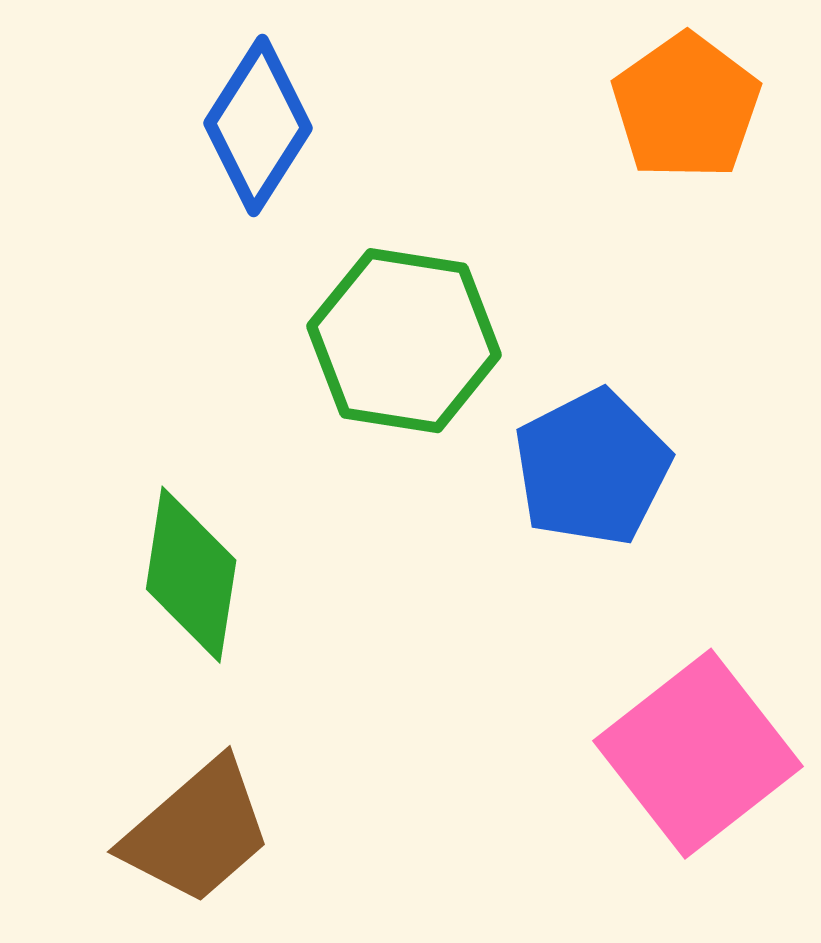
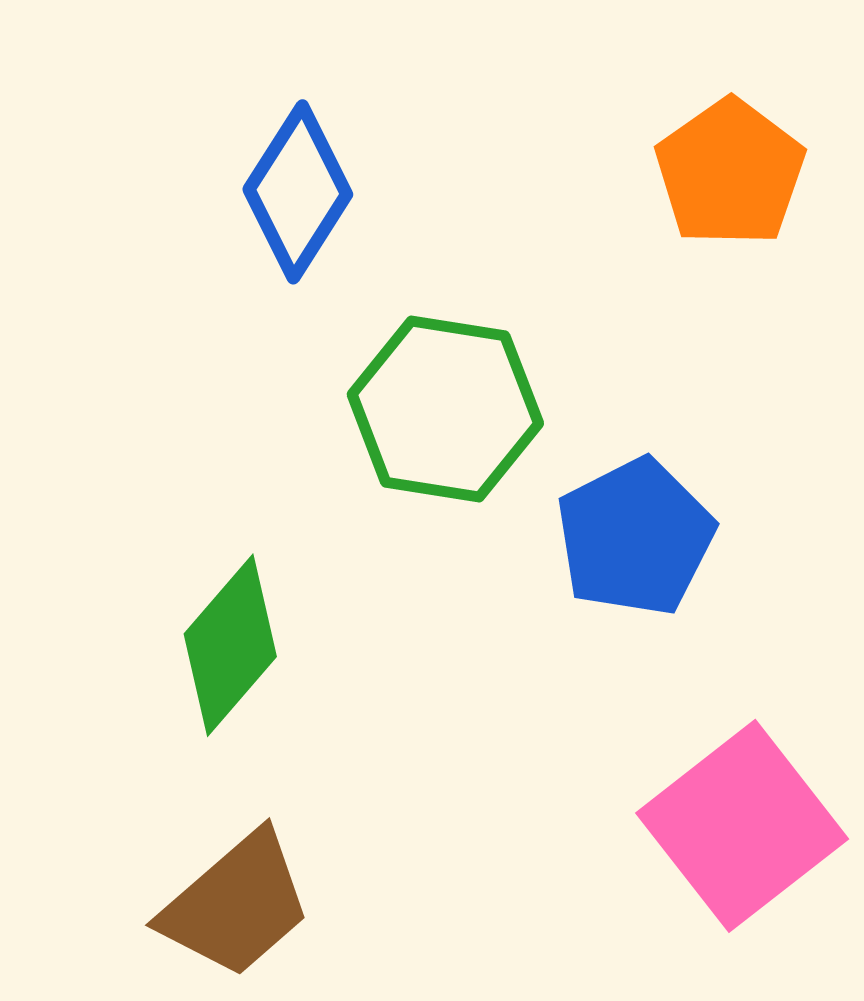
green diamond: (191, 575) -> (230, 645), turned 32

